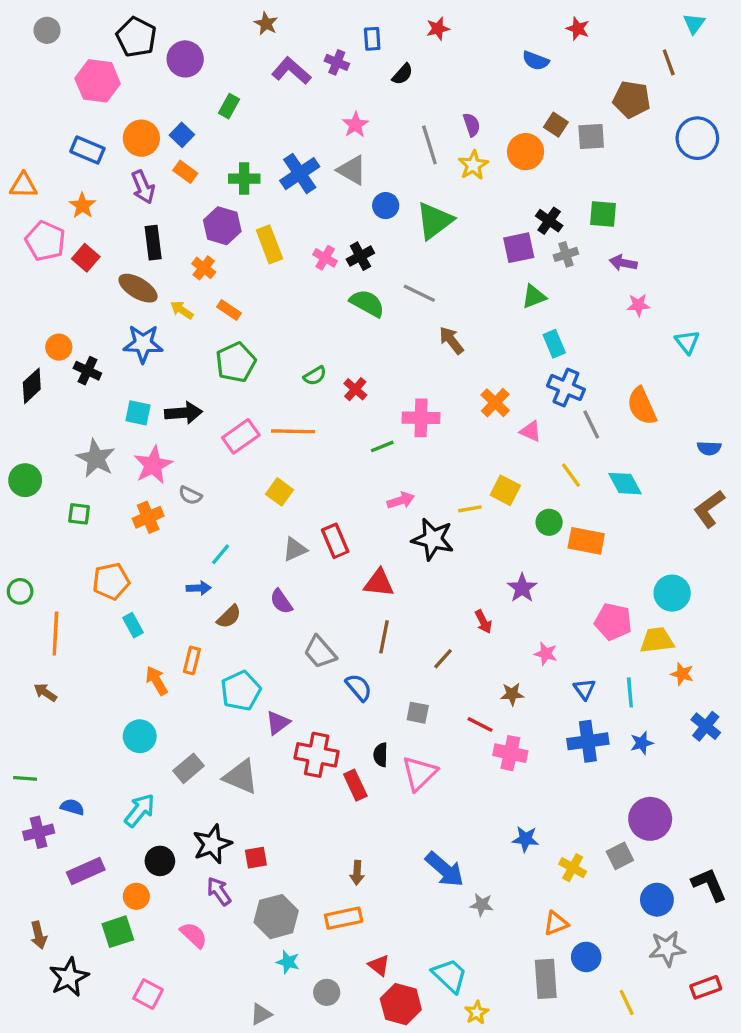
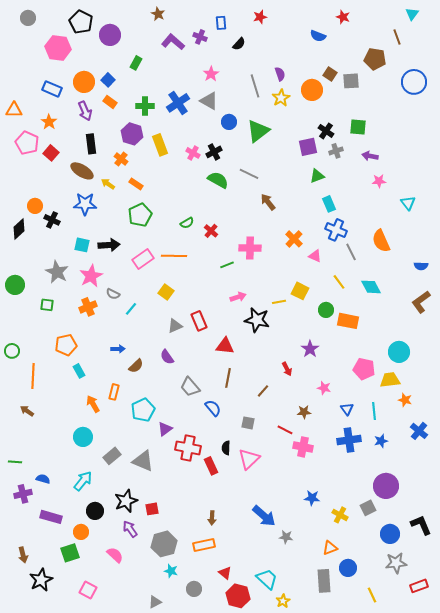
cyan line: (221, 554) -> (131, 309), moved
purple rectangle: (86, 871) -> (51, 517), turned 40

